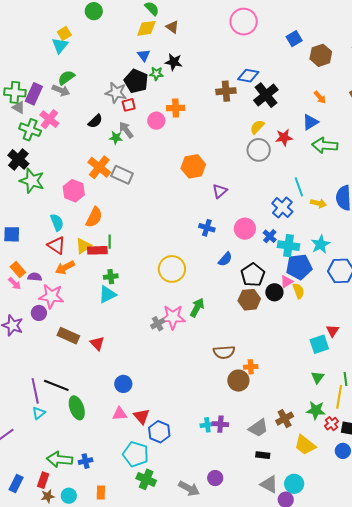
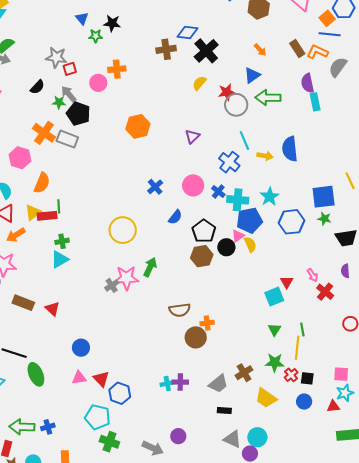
black pentagon: (136, 81) -> (78, 114), moved
gray circle: (259, 150) -> (236, 105), moved
purple triangle: (220, 191) -> (192, 136), moved
blue cross: (207, 228) -> (155, 187), turned 35

